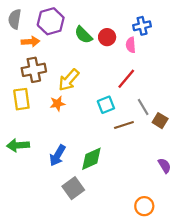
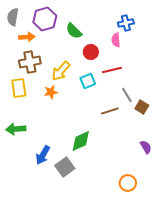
red circle: (107, 37) -> (91, 52), moved
red line: (126, 79) -> (112, 70), turned 36
cyan square: (106, 105) -> (88, 81), moved
blue arrow: (57, 155) -> (43, 155), moved

